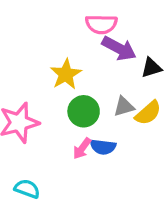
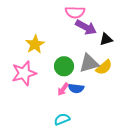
yellow star: (66, 74) -> (35, 44), moved
gray triangle: (124, 106) -> (89, 63), size x1.5
cyan semicircle: (27, 189) -> (62, 119), moved, turned -42

